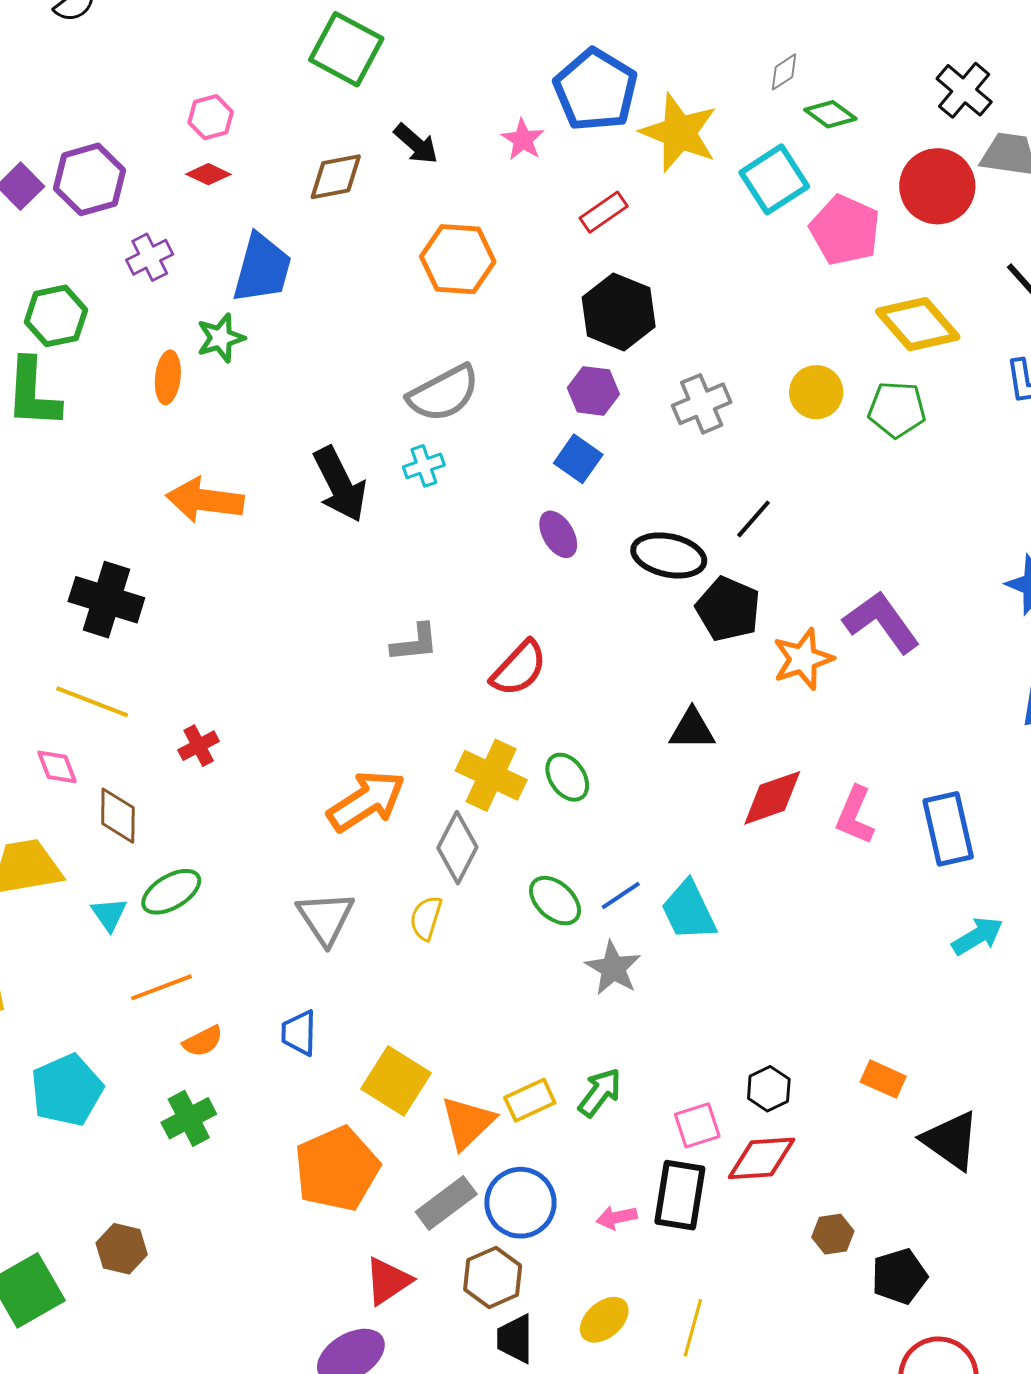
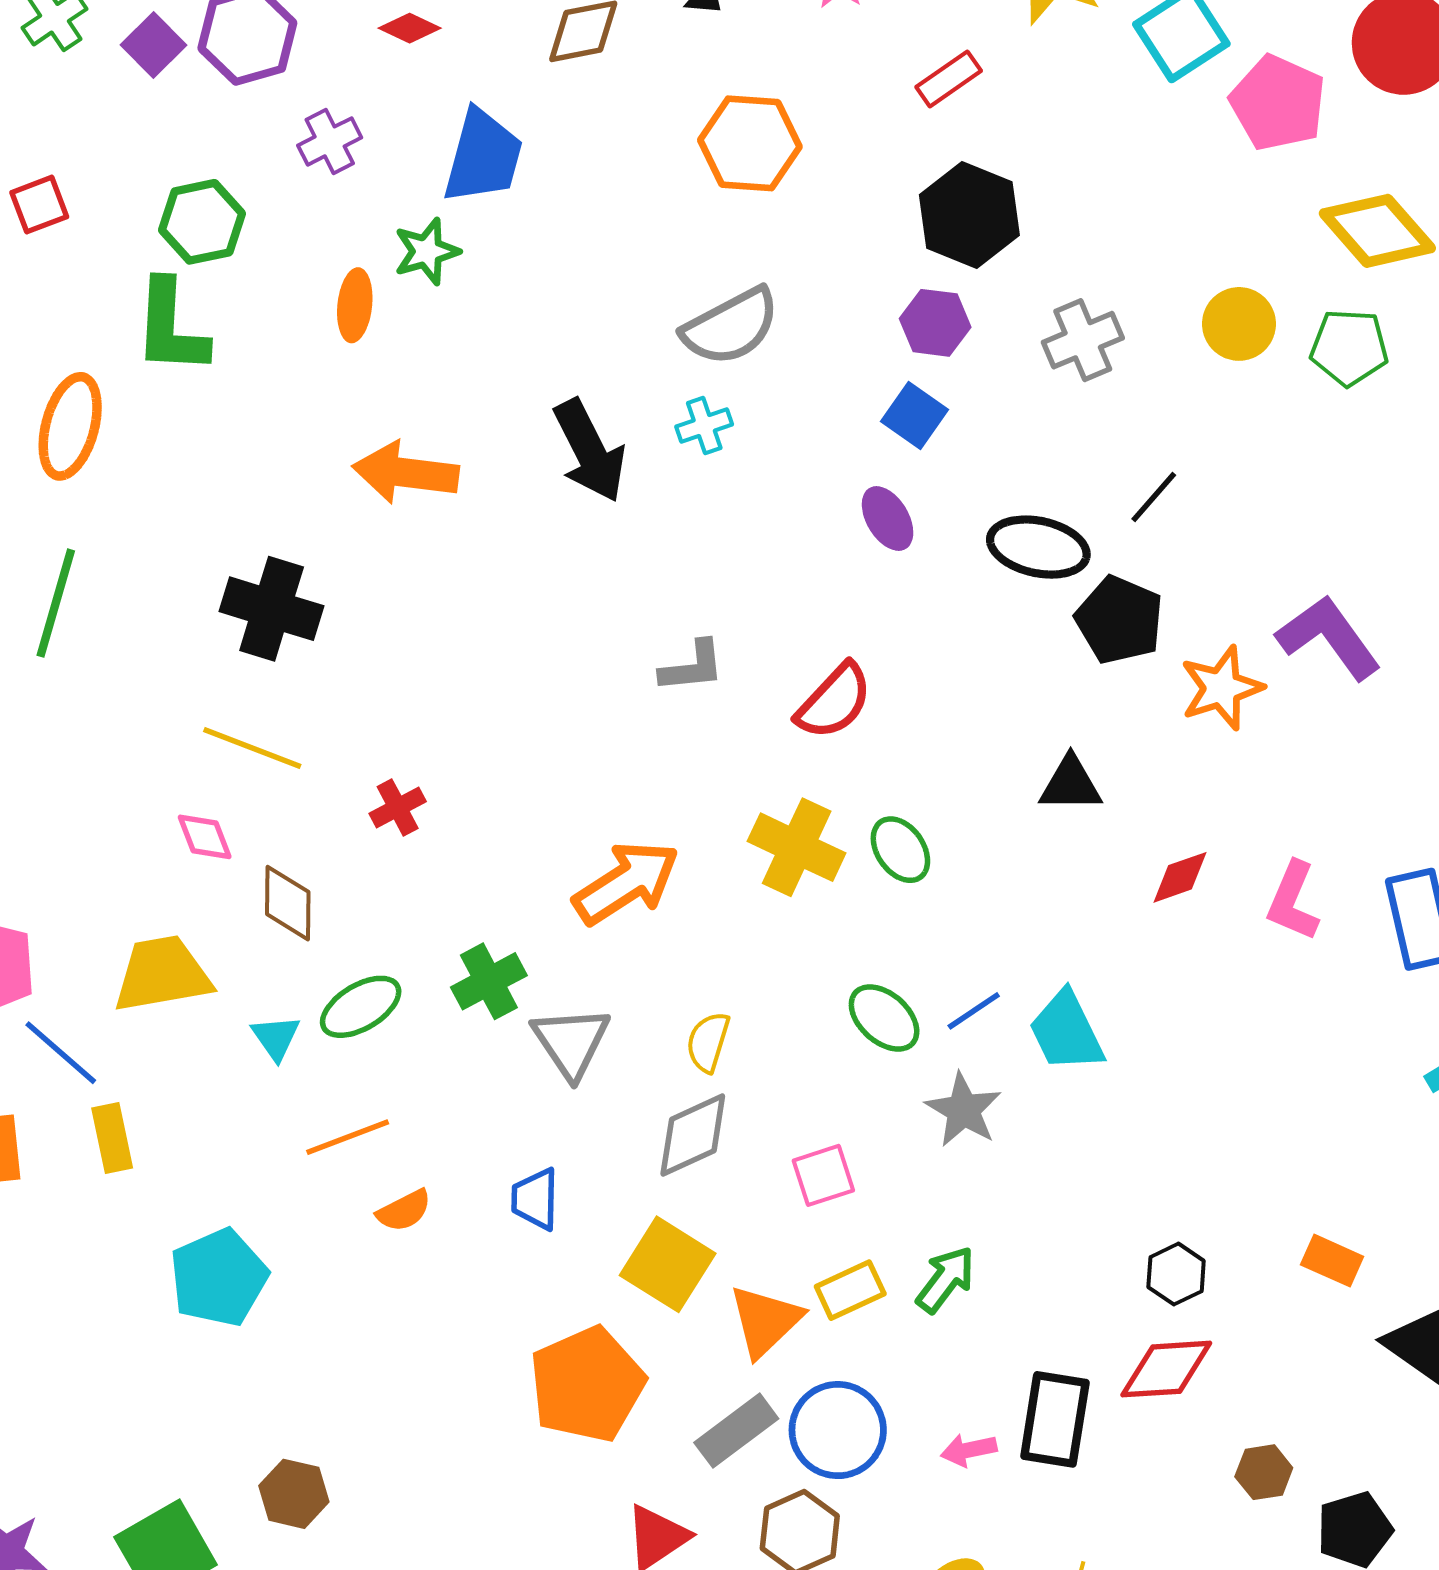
red diamond: (772, 798) -> (1180, 877), size x0.7
gray diamond: (457, 848) -> (693, 1135), moved, turned 38
green cross: (189, 1118) -> (489, 981), moved
pink square: (697, 1125) -> (823, 1175), moved

